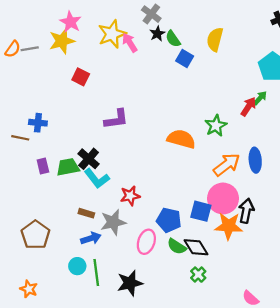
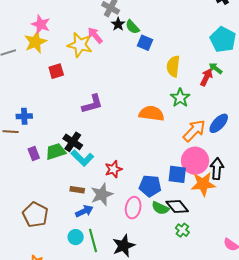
yellow star: (112, 34) -> (80, 45), moved, turned -30
yellow semicircle: (215, 39) -> (173, 66), moved
red square: (81, 77) -> (56, 71), turned -35
green arrow: (260, 98) -> (216, 68), turned -88
blue ellipse: (255, 160) -> (219, 123), turned 55

